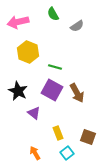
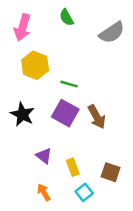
pink arrow: (18, 22) -> (22, 27), turned -60
gray semicircle: (77, 26) -> (112, 33), moved, size x1.5
purple triangle: (34, 113) -> (44, 156), moved

